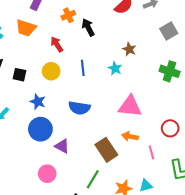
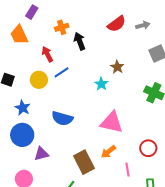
orange trapezoid: (26, 28) -> (19, 35), turned 40
blue line: (83, 68) -> (61, 72), moved, turned 56
orange arrow: (130, 136) -> (108, 152), turned -56
purple triangle: (62, 146) -> (41, 154), turned -49

